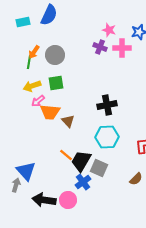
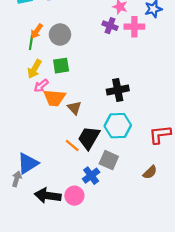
yellow arrow: (32, 86) -> (34, 69), turned -42
black trapezoid: (81, 161) -> (89, 138), moved
blue triangle: (26, 171) -> (28, 163), turned 40

